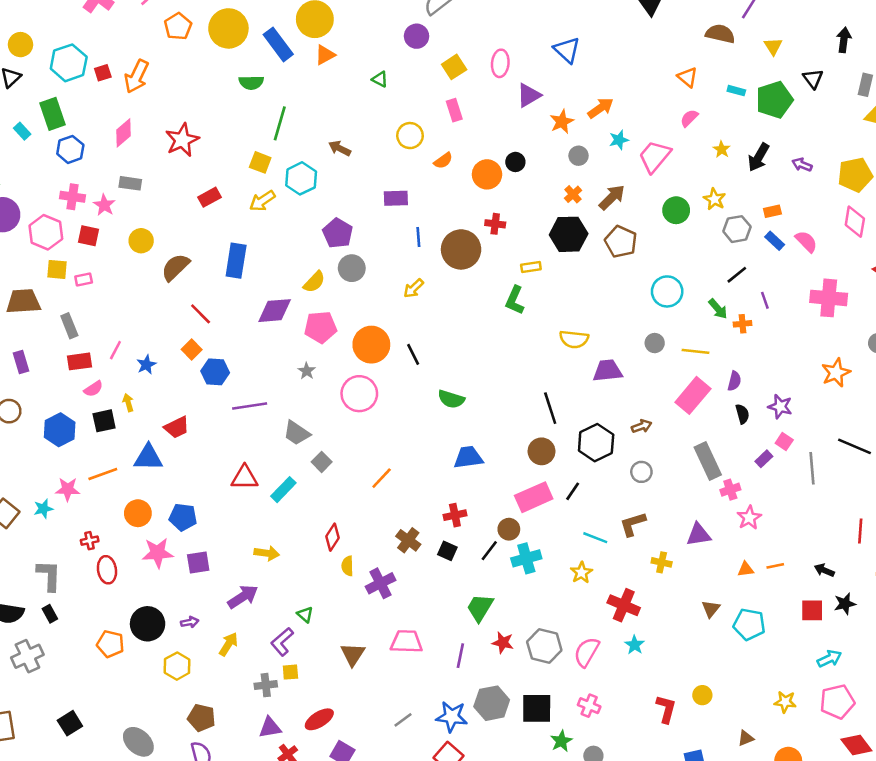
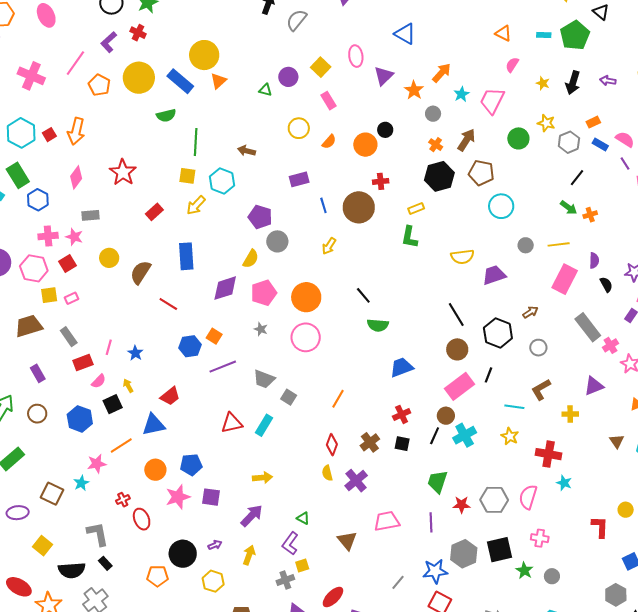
purple circle: (417, 36) -> (288, 77), moved
red square: (88, 236) -> (67, 263), turned -30
cyan circle: (667, 291) -> (501, 206), moved
purple line: (765, 300) -> (625, 163), moved
orange square: (192, 349) -> (214, 336), moved
black line: (413, 354) -> (363, 295), moved
red diamond: (333, 537) -> (332, 445), moved
brown cross: (408, 540) -> (370, 442), turned 30
purple square: (198, 562) -> (211, 497), turned 30

